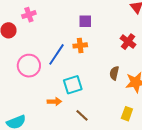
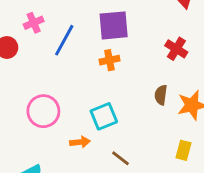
purple square: (85, 21) -> (114, 25), size x1.6
blue line: (57, 54) -> (64, 40), moved
pink circle: (29, 66) -> (43, 111), moved

